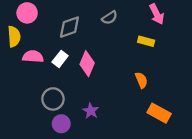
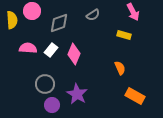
pink circle: (27, 13) -> (32, 11), moved
yellow semicircle: (14, 36) -> (12, 20), moved
purple star: (91, 111) -> (77, 94), size x1.5

